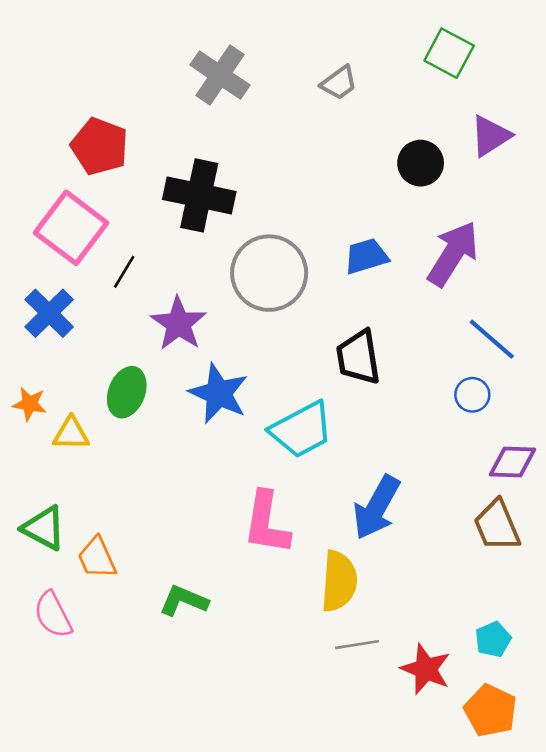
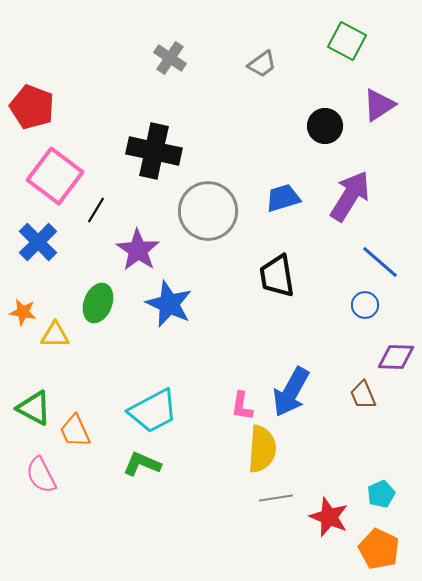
gray cross: (220, 75) -> (170, 58), size x0.7
red pentagon: (100, 146) -> (32, 107), moved
cyan trapezoid: (301, 430) -> (153, 411), moved
pink L-shape: (267, 523) -> (242, 406), moved, size x0.6
brown trapezoid: (497, 525) -> (363, 395), moved, size x0.7

